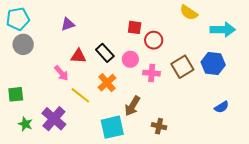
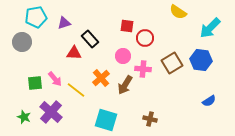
cyan pentagon: (18, 19) -> (36, 17), moved
cyan arrow: (223, 30) -> (210, 28), turned 135
black rectangle: (105, 53) -> (90, 39), moved
pink arrow: (61, 73) -> (55, 79), moved
green square: (16, 94) -> (35, 83), moved
brown arrow: (132, 106) -> (125, 85), moved
cyan square: (112, 127) -> (106, 120), turned 30

